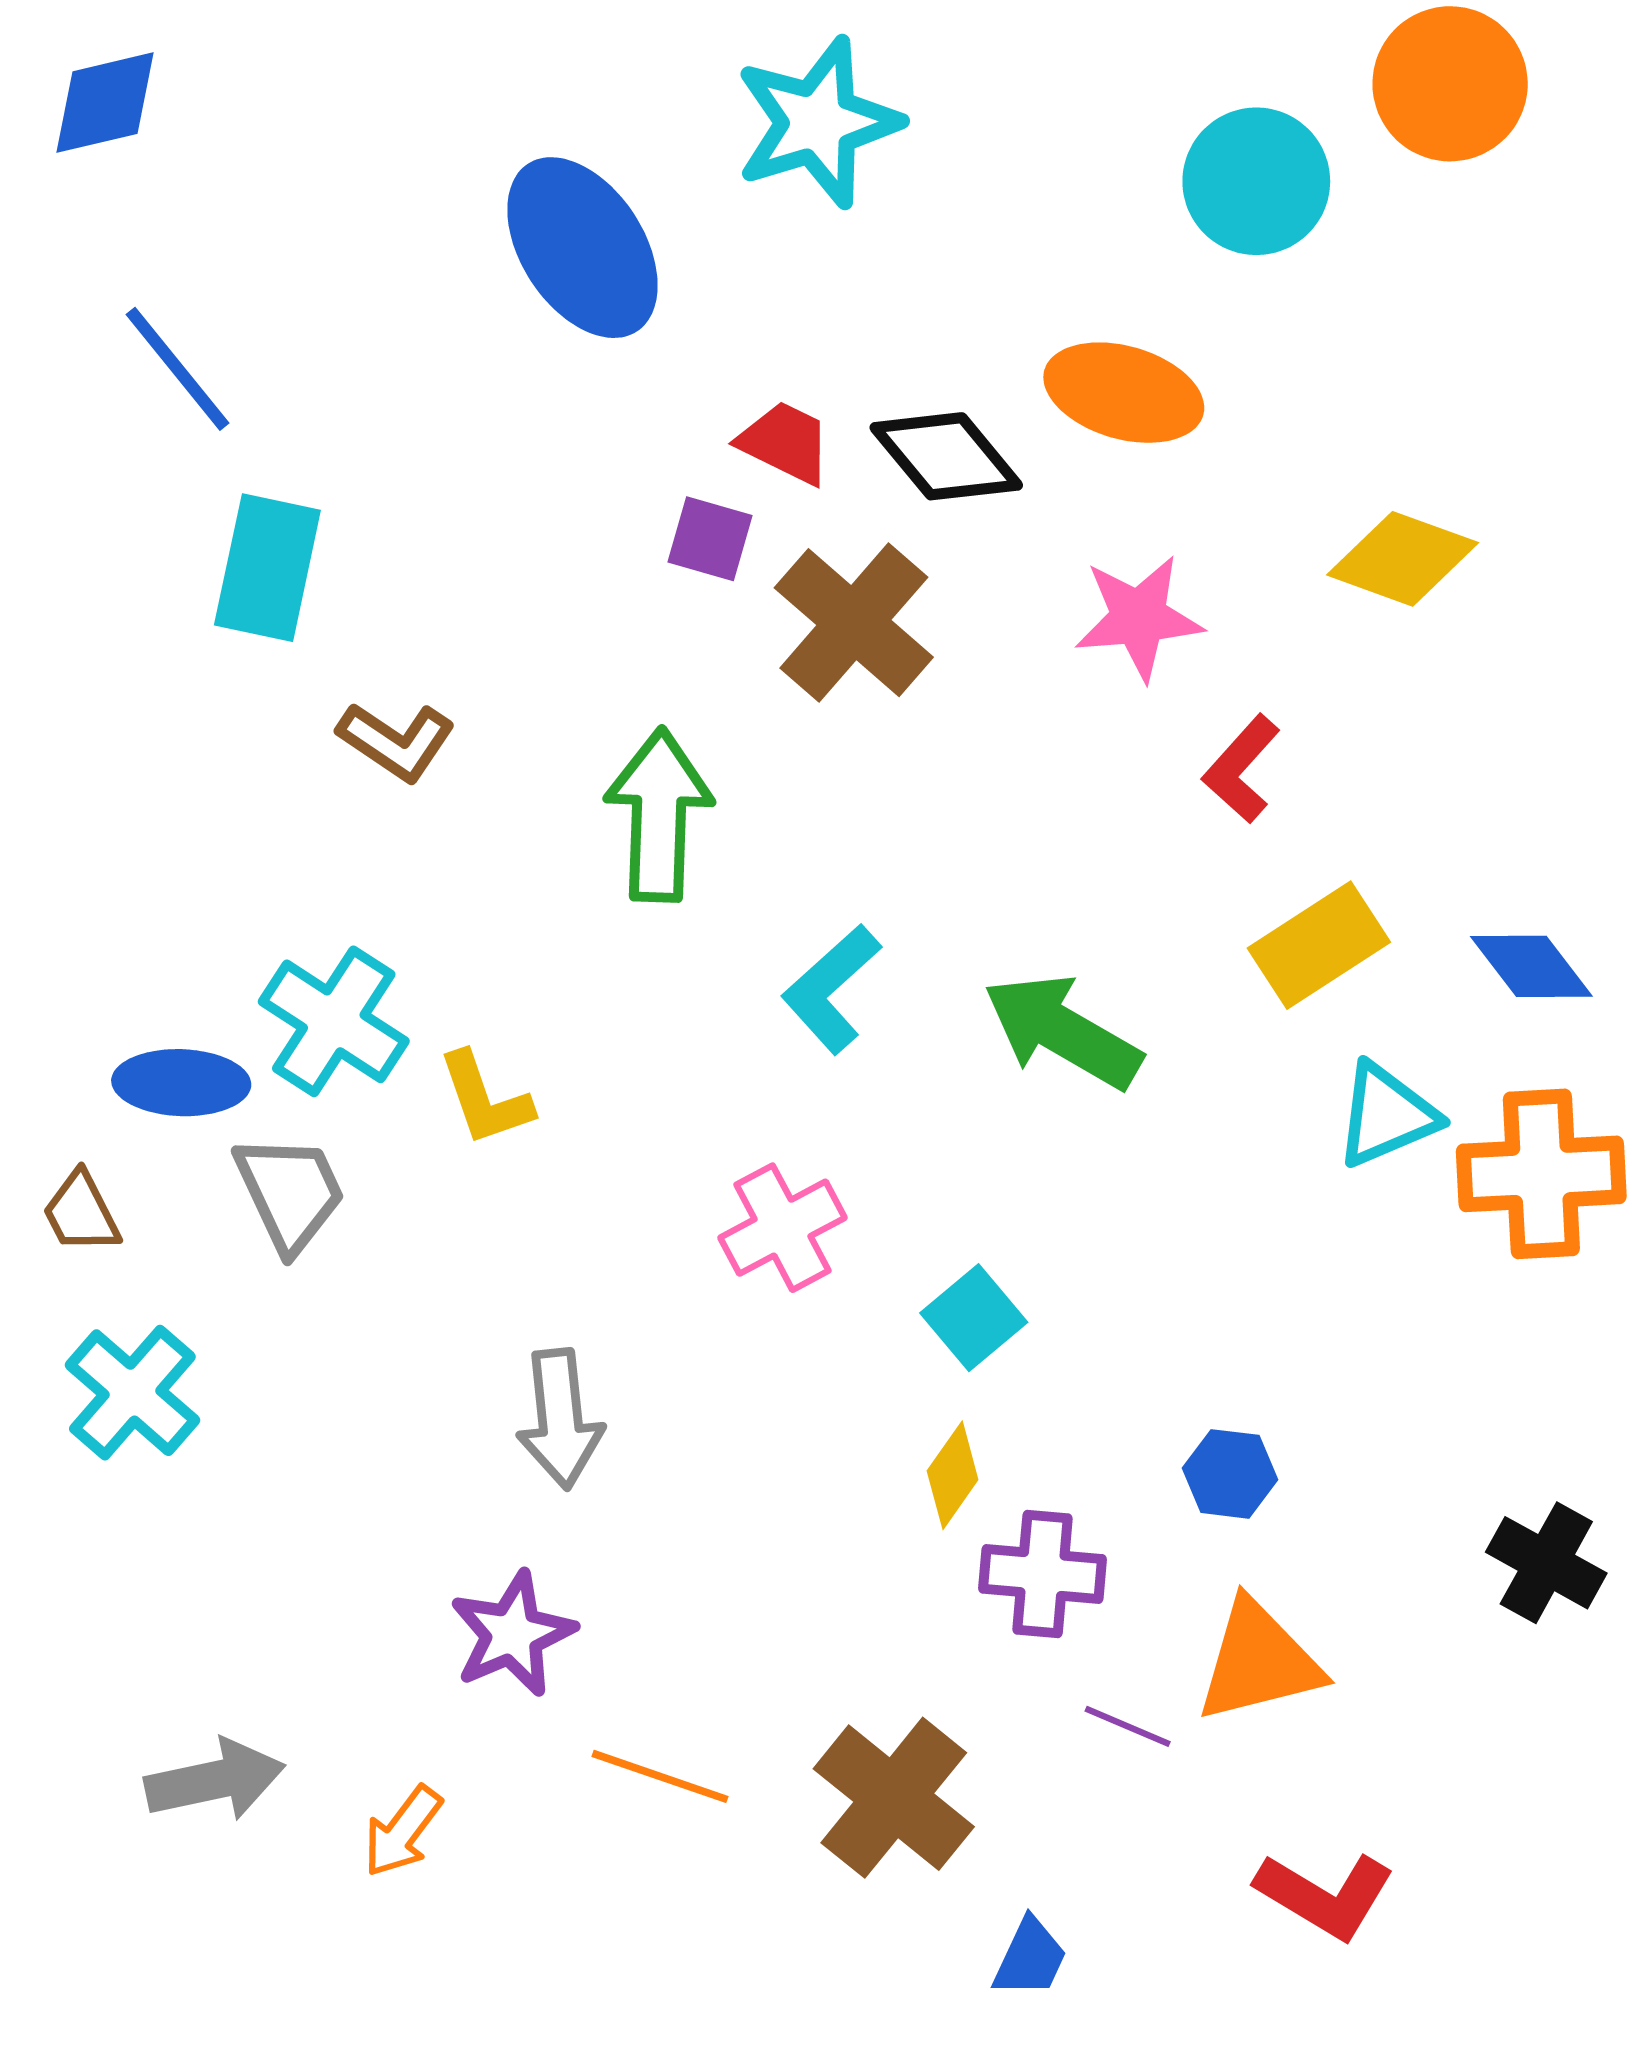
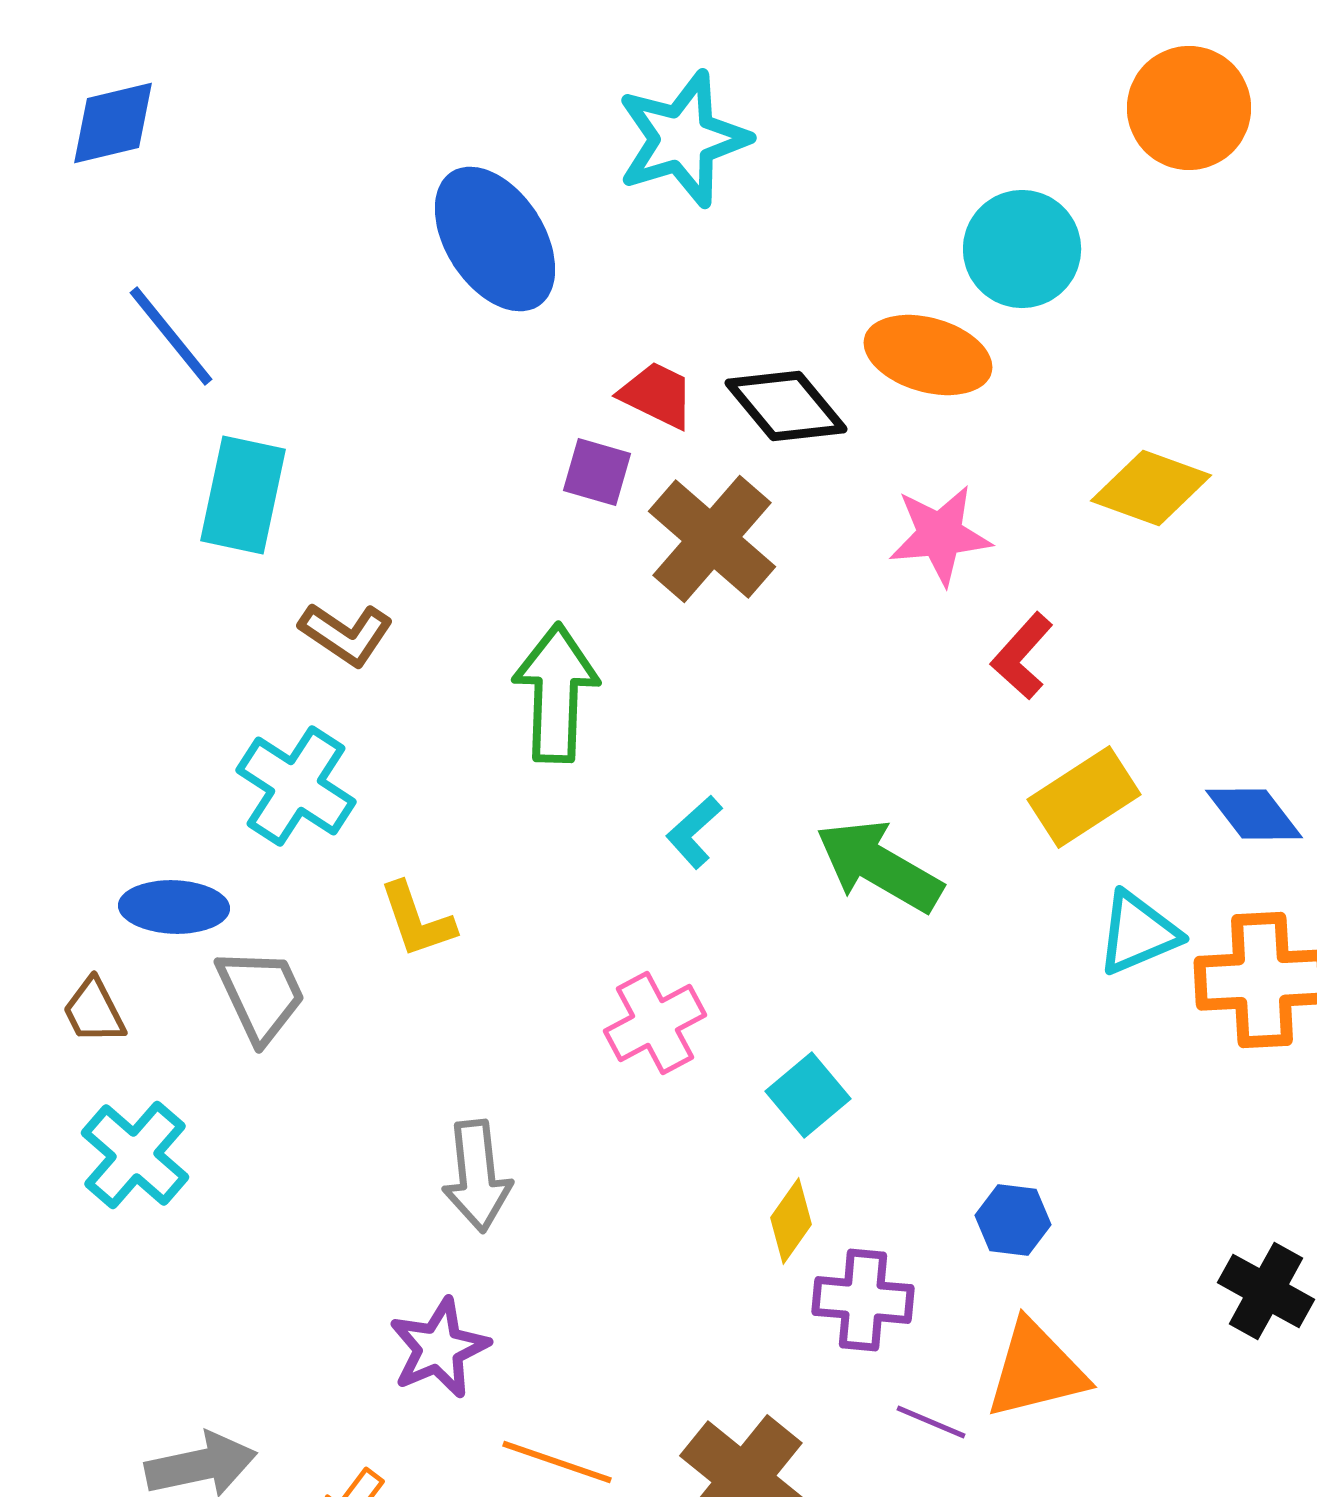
cyan circle: (1256, 181) -> (1022, 249), moved
cyan L-shape: (831, 989) -> (694, 832), size x0.7
cyan cross: (334, 1021) -> (296, 786), moved

